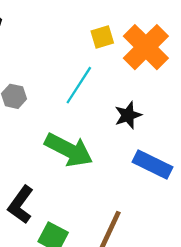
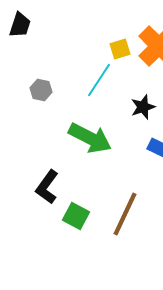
yellow square: (102, 37) -> (120, 49), moved

